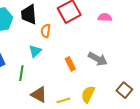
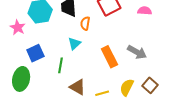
orange rectangle: (70, 64) -> (109, 57), size x1.5
brown square: (124, 90) -> (150, 85), moved

